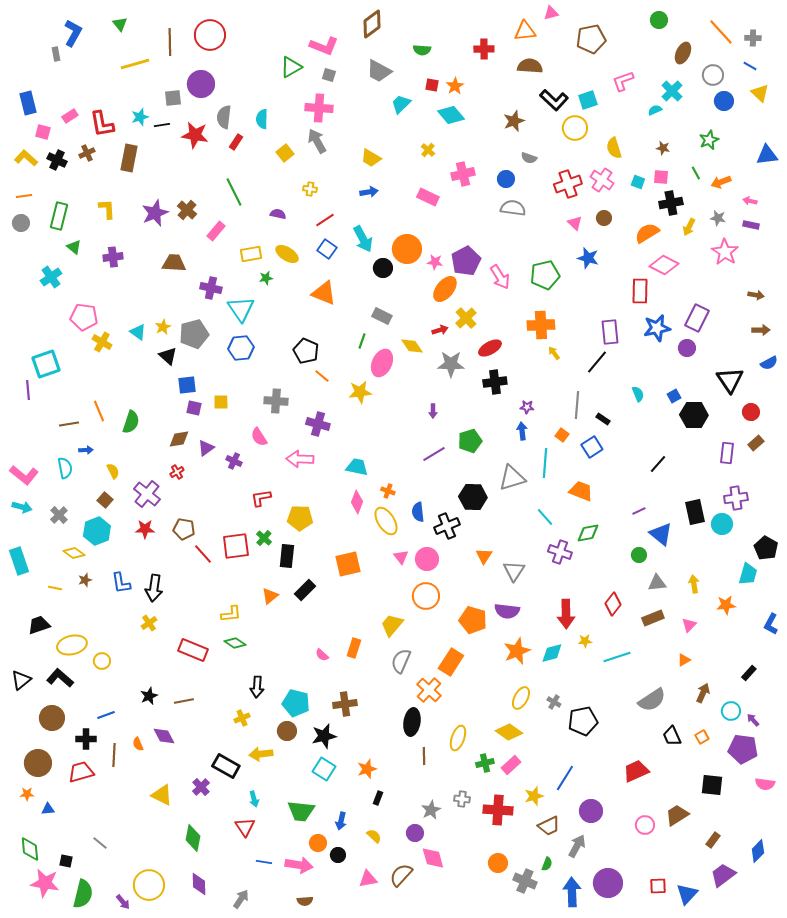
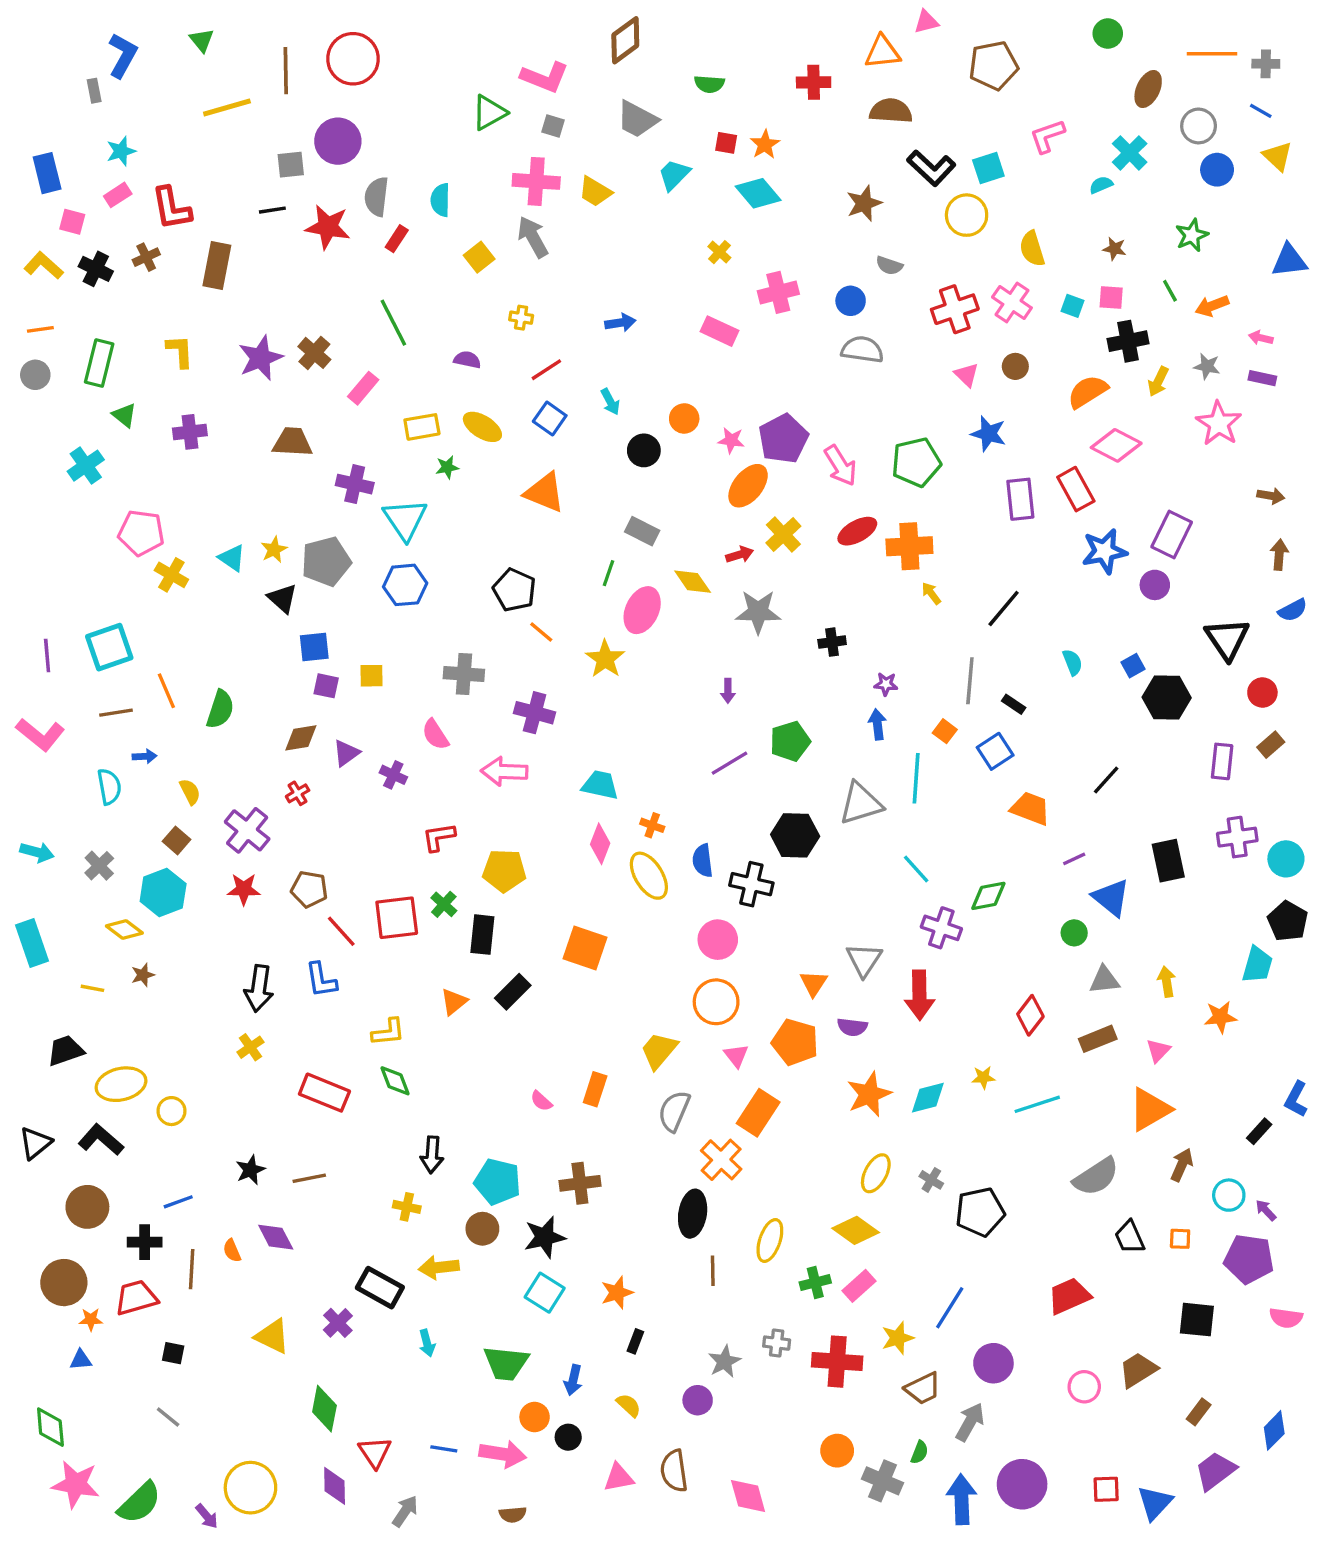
orange line: (721, 32) -> (1212, 54), turned -48
cyan star: (140, 117) -> (121, 151), moved
yellow trapezoid: (371, 158) -> (595, 192), moved
cyan arrow: (363, 239) -> (610, 402), size x0.6
orange circle: (407, 249) -> (684, 418), size x0.6
red rectangle: (640, 291) -> (1076, 489), turned -30
brown arrow: (761, 330) -> (1279, 555), turned -84
purple rectangle: (610, 332) -> (1020, 499), moved
red ellipse: (490, 348) -> (857, 531), moved
cyan square: (46, 364) -> (109, 647), moved
black cross: (495, 382) -> (832, 642), size x0.7
yellow star: (360, 392) -> (605, 659), turned -30
pink L-shape: (24, 475) -> (40, 735), moved
orange trapezoid: (581, 491) -> (1030, 808), moved
cyan circle: (722, 524) -> (1286, 859), moved
black cross: (447, 526) -> (751, 884), turned 35
orange triangle: (484, 556) -> (814, 983), moved
pink triangle: (401, 557) -> (736, 1056), moved
orange square: (348, 564) -> (585, 948), turned 32
blue L-shape: (121, 583) -> (321, 980), moved
purple semicircle: (507, 611) -> (852, 1027), size x0.7
red arrow: (566, 614) -> (919, 995), moved
blue L-shape: (771, 624) -> (1296, 1099), moved
green diamond: (235, 643) -> (395, 1081), turned 35
orange triangle: (684, 660) -> (1150, 1109), size x2.0
yellow cross: (242, 718) -> (407, 1207), turned 35
orange square: (702, 737) -> (1180, 1239), turned 32
orange star: (27, 794) -> (91, 1320), moved
red triangle: (245, 827) -> (375, 1452), moved
pink diamond: (433, 858) -> (748, 1496), moved
black square: (66, 861) -> (173, 1353), moved
brown semicircle: (401, 875) -> (674, 1471), turned -50
green semicircle: (83, 894) -> (140, 1503), turned 32

